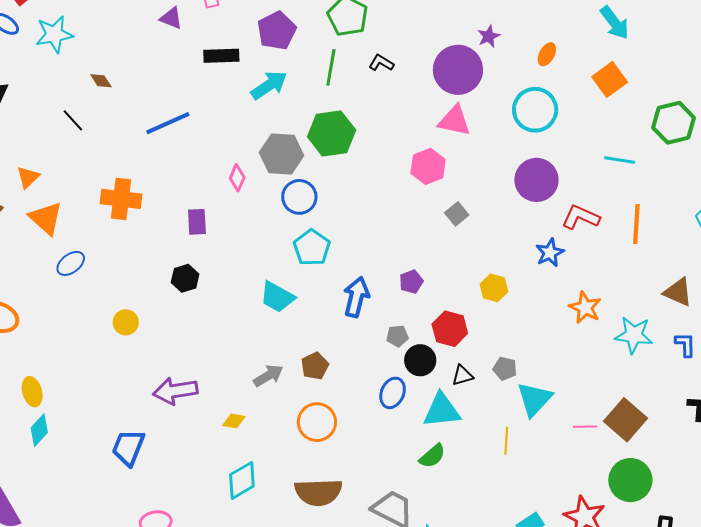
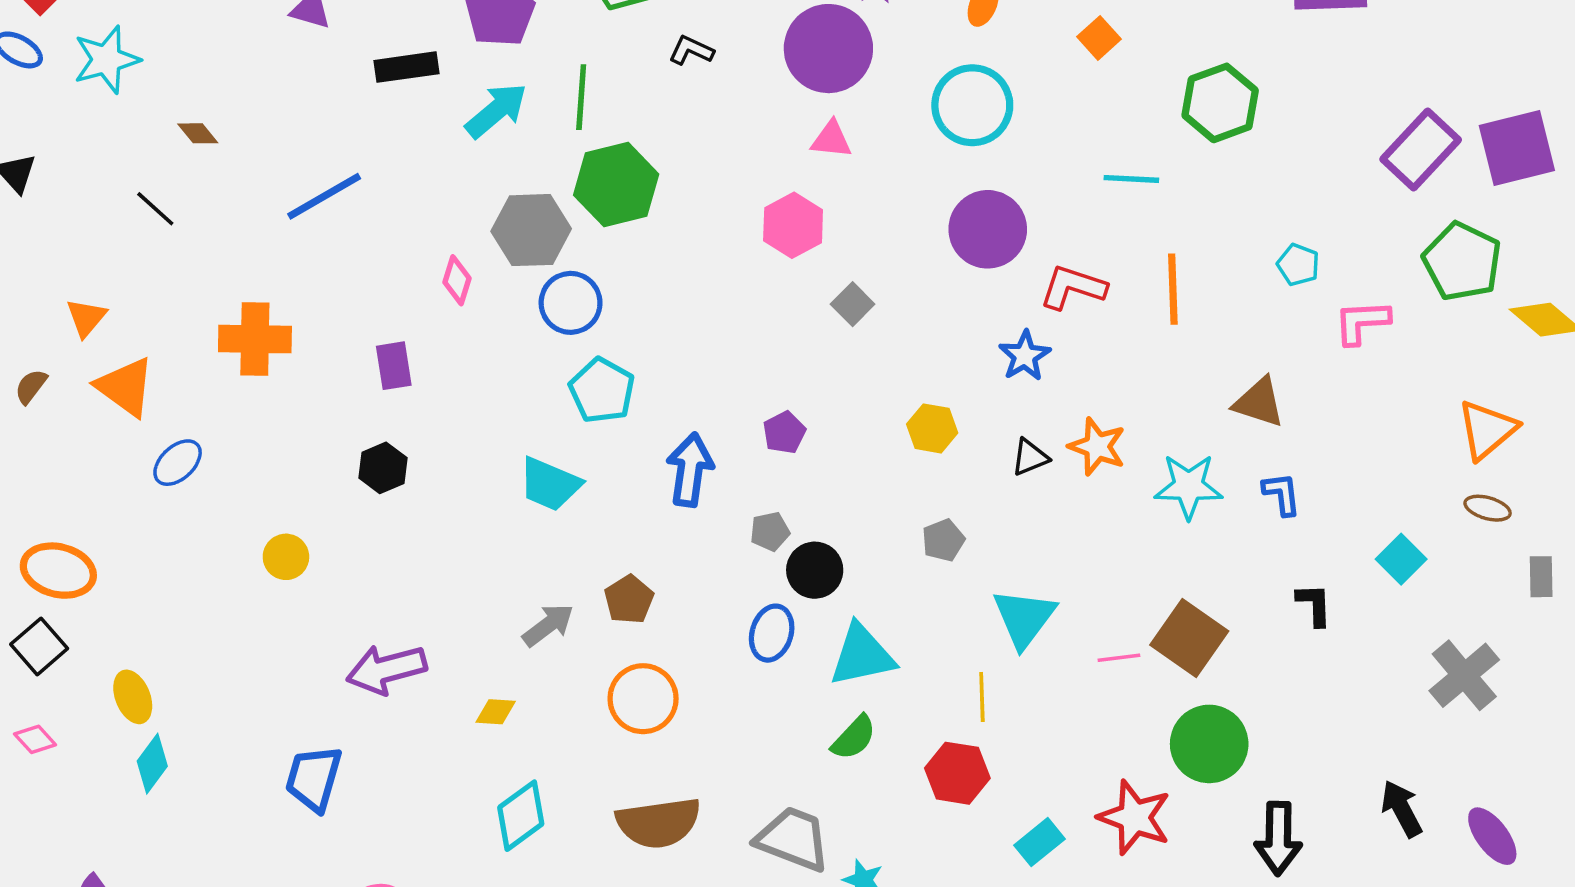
green line: (331, 67) -> (581, 97), moved
orange square: (610, 79) -> (1099, 38), size x0.7
pink triangle: (454, 121) -> (831, 139), size x0.7
red hexagon: (450, 329) -> (957, 773), moved
gray pentagon: (505, 369) -> (943, 540), moved, turned -30
black triangle: (463, 375) -> (1030, 457), moved

